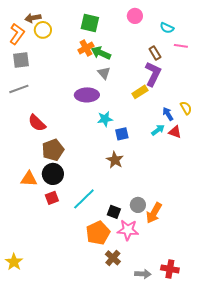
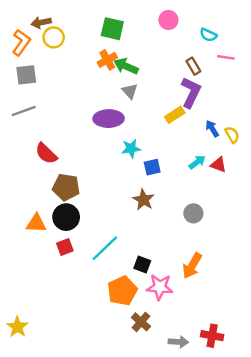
blue arrow: (168, 114) -> (212, 129), moved
brown pentagon: (53, 150) -> (66, 187), turned 30
gray circle: (138, 205) -> (193, 213), moved

